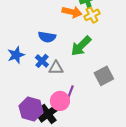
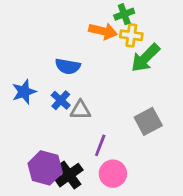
yellow cross: (92, 15) -> (131, 35), turned 35
green arrow: (81, 46) -> (145, 58), moved
pink circle: (60, 101) -> (113, 174), moved

